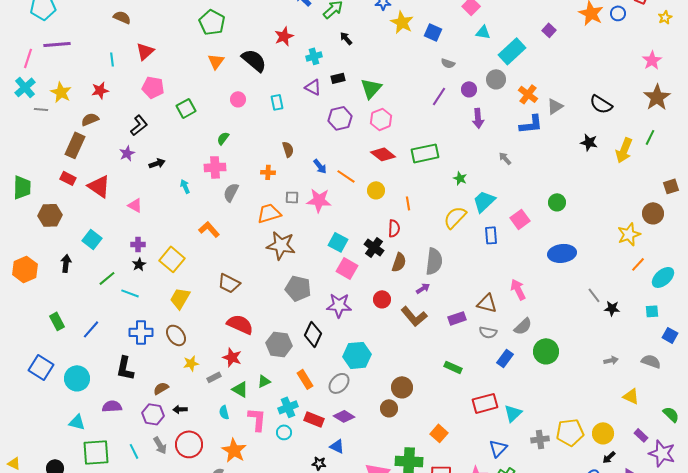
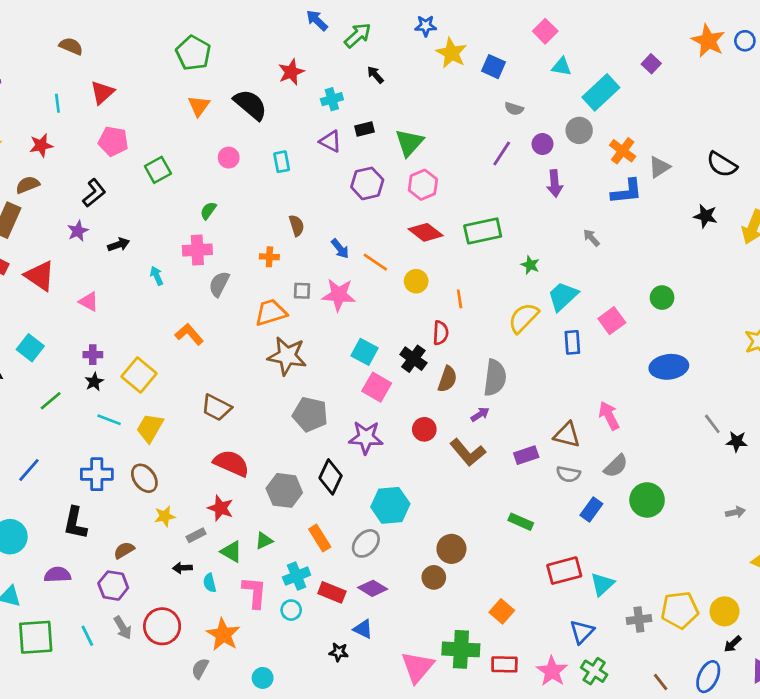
cyan line: (130, 293) -> (109, 420), moved
black arrow: (180, 409) -> (182, 568), moved

